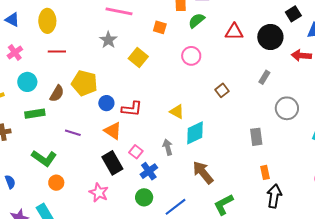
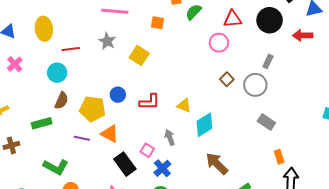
red line: (57, 51) -> (71, 49), moved
pink circle: (191, 56) -> (219, 43), moved
cyan circle: (27, 82) -> (57, 73), moved
yellow pentagon: (84, 83) -> (93, 109), moved
blue circle: (106, 103) -> (118, 95), moved
gray circle: (287, 108) -> (255, 85), moved
red L-shape: (132, 109) -> (150, 102), moved
orange triangle: (113, 131) -> (110, 134), moved
gray rectangle: (256, 137) -> (266, 122), turned -42
gray arrow: (168, 147) -> (170, 137), moved

